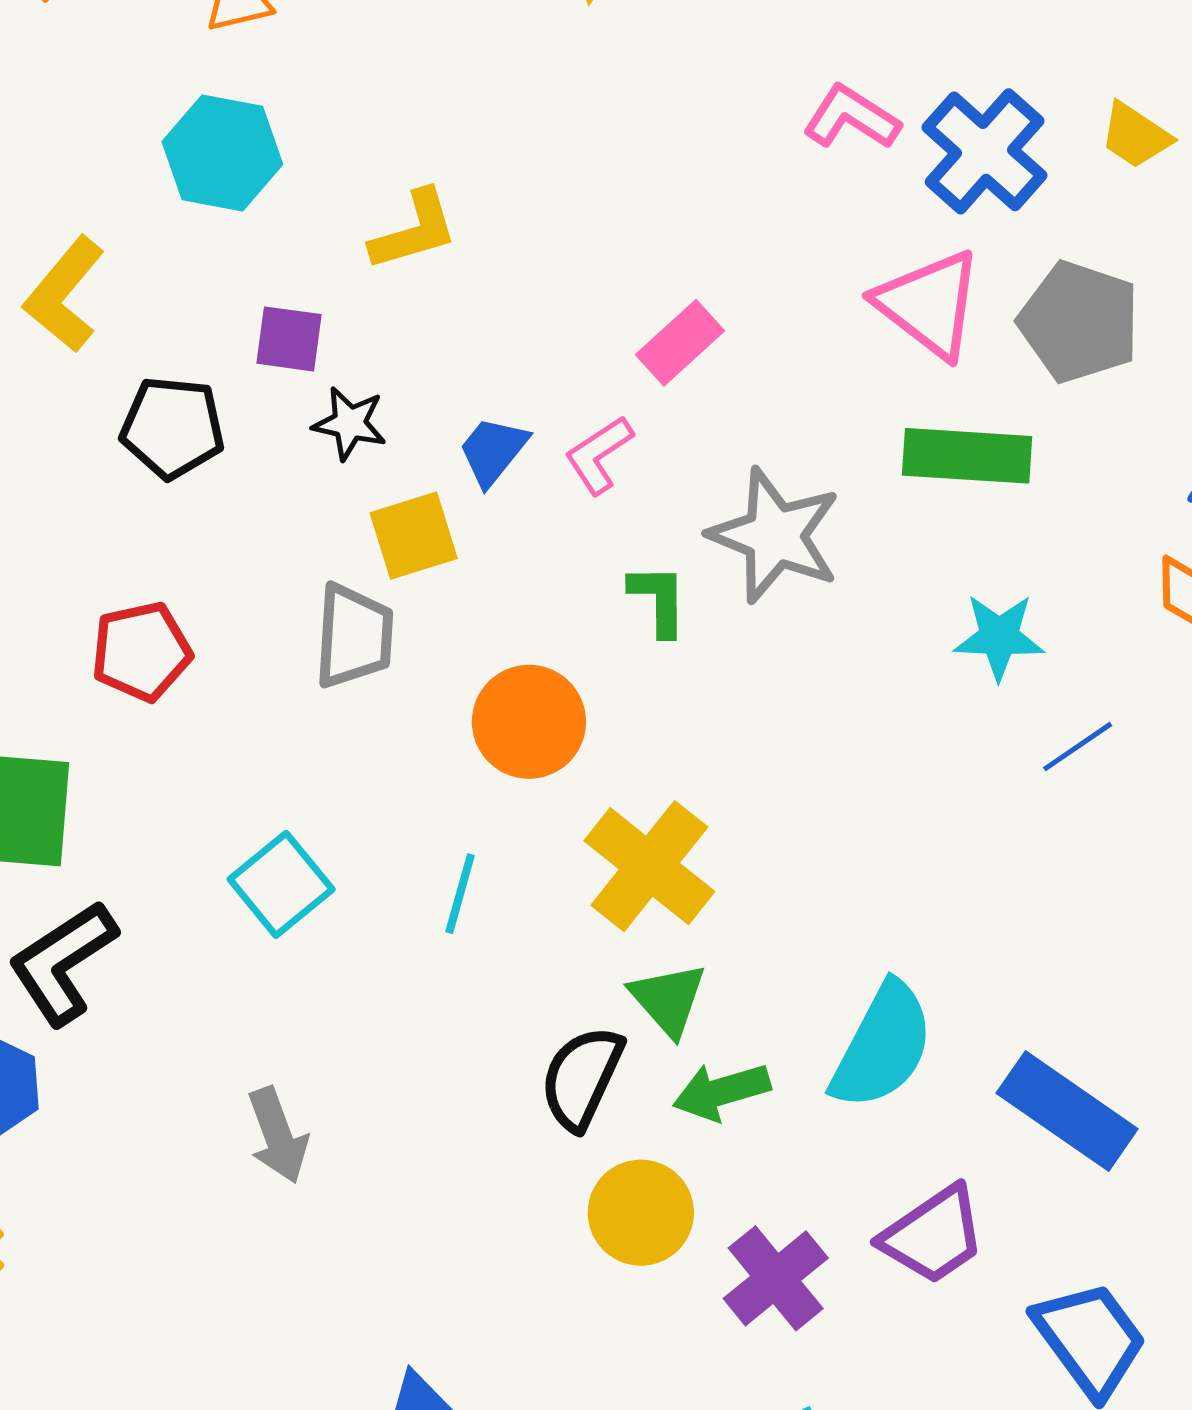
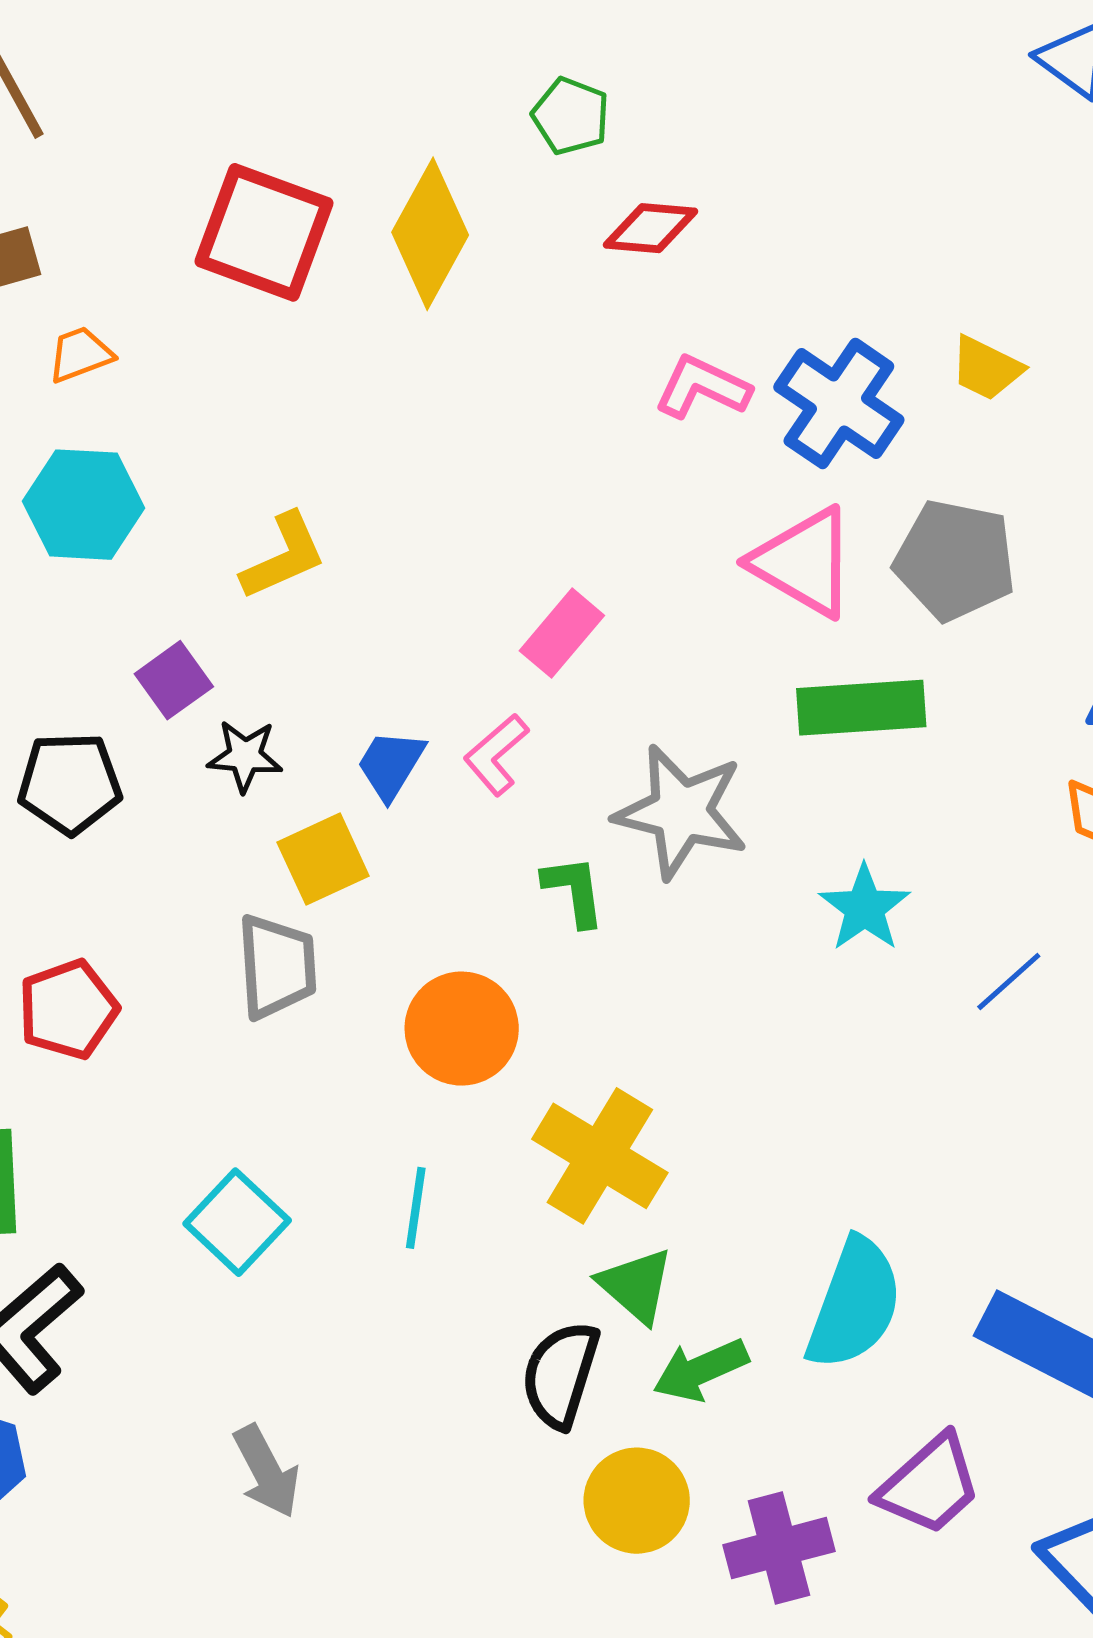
purple square: (289, 339) -> (174, 680), turned -36
cyan star: (999, 637) -> (865, 908), moved, turned -30
purple cross: (776, 1278) -> (779, 1548), turned 32

